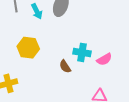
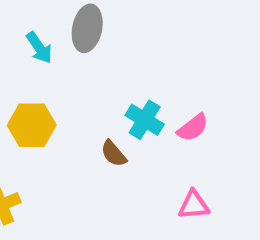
cyan cross: (82, 52) -> (145, 120), turned 30

